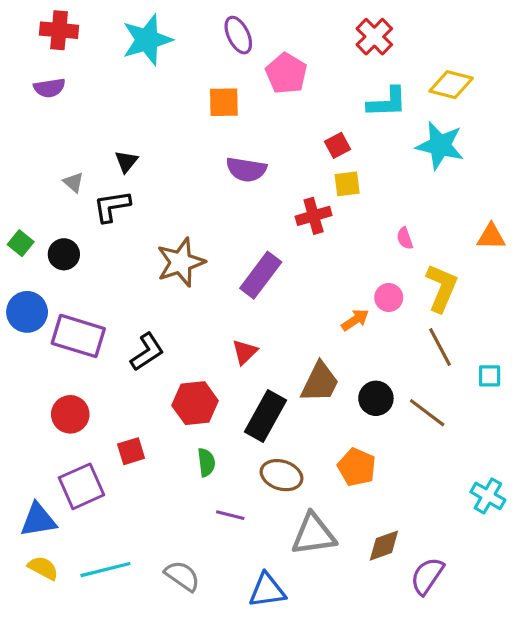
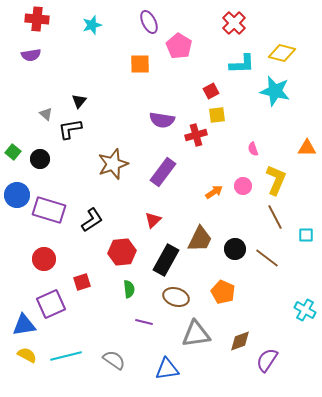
cyan star: (147, 40) -> (92, 25), size x0.6
purple semicircle: (246, 169) -> (162, 120), moved
orange arrow: (355, 320) -> (214, 192), moved

